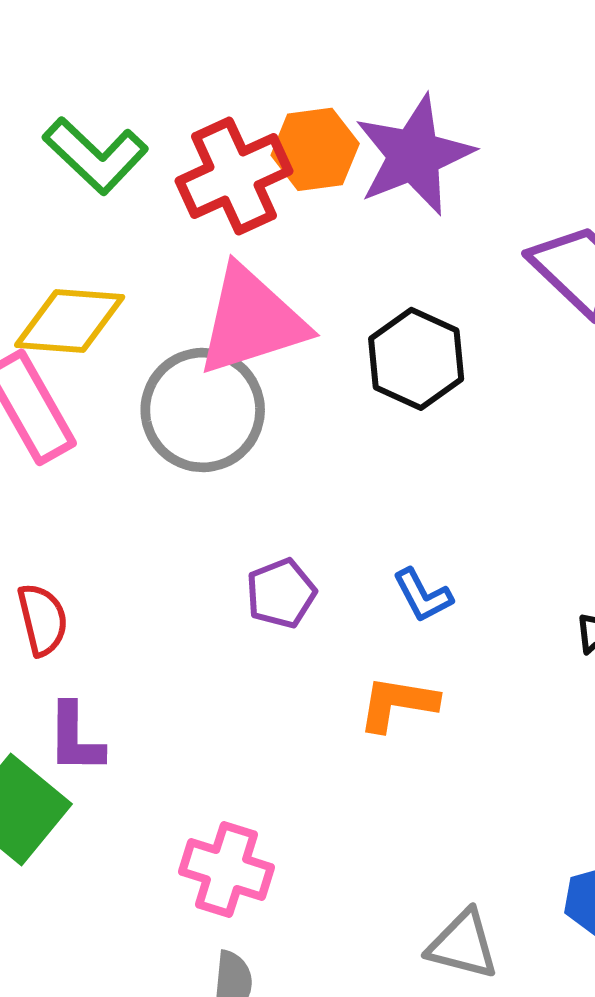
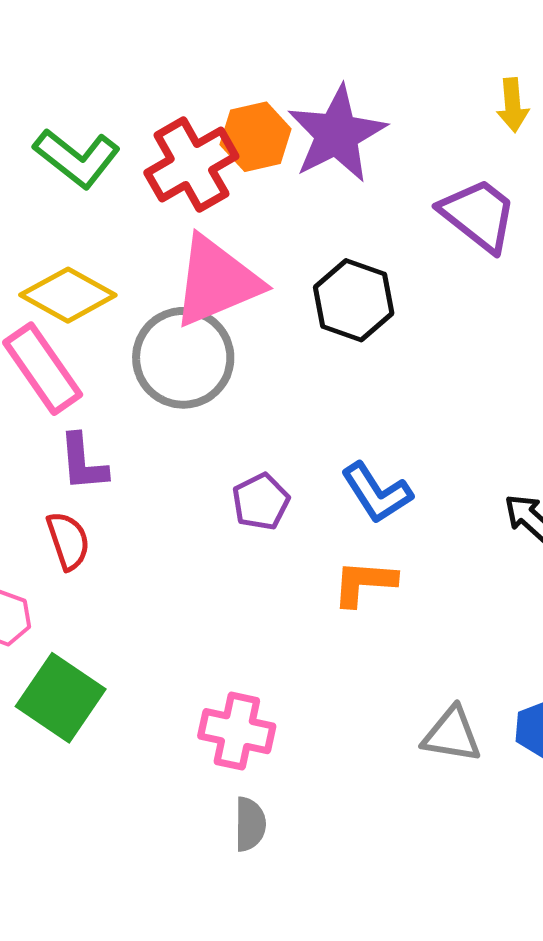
yellow diamond: (70, 321) -> (68, 295), turned 30
blue L-shape: (423, 595) -> (377, 493), size x1.4
purple L-shape: (75, 738) -> (83, 462), moved
gray triangle: (463, 945) -> (452, 735), moved

